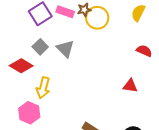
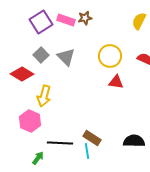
yellow circle: (97, 18) -> (110, 56), moved
red triangle: (130, 86) -> (116, 82), moved

